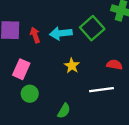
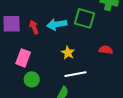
green square: (92, 28) -> (84, 18), turned -30
white line: (102, 90) -> (75, 74), moved

